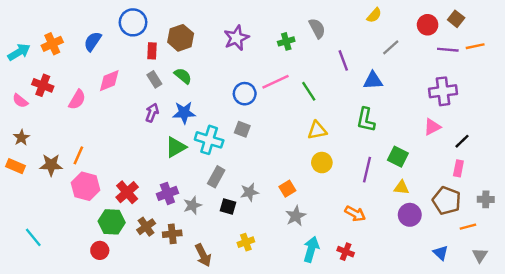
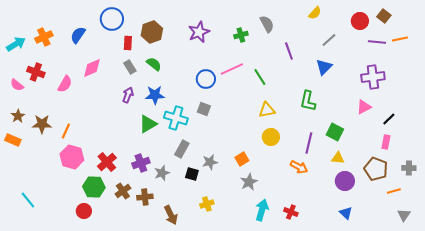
blue triangle: (373, 81) -> (324, 67), moved, turned -42
brown star: (51, 165) -> (42, 124), moved
orange arrow: (355, 214) -> (299, 167), moved
blue triangle: (441, 253) -> (346, 213), moved

